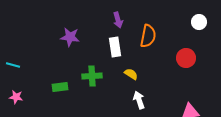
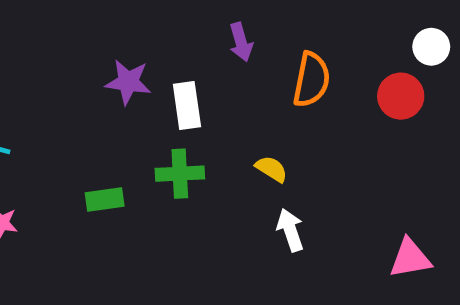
white rectangle: (115, 47) -> (187, 105), moved
red circle: (186, 58) -> (401, 96), moved

